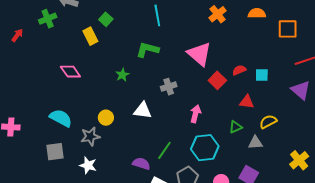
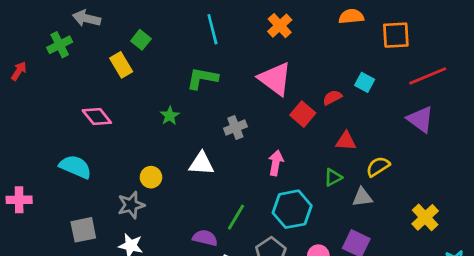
orange cross: (218, 14) -> (280, 26), moved
cyan square: (262, 75) -> (365, 82), moved, turned 32
cyan semicircle: (61, 118) -> (75, 167), moved

